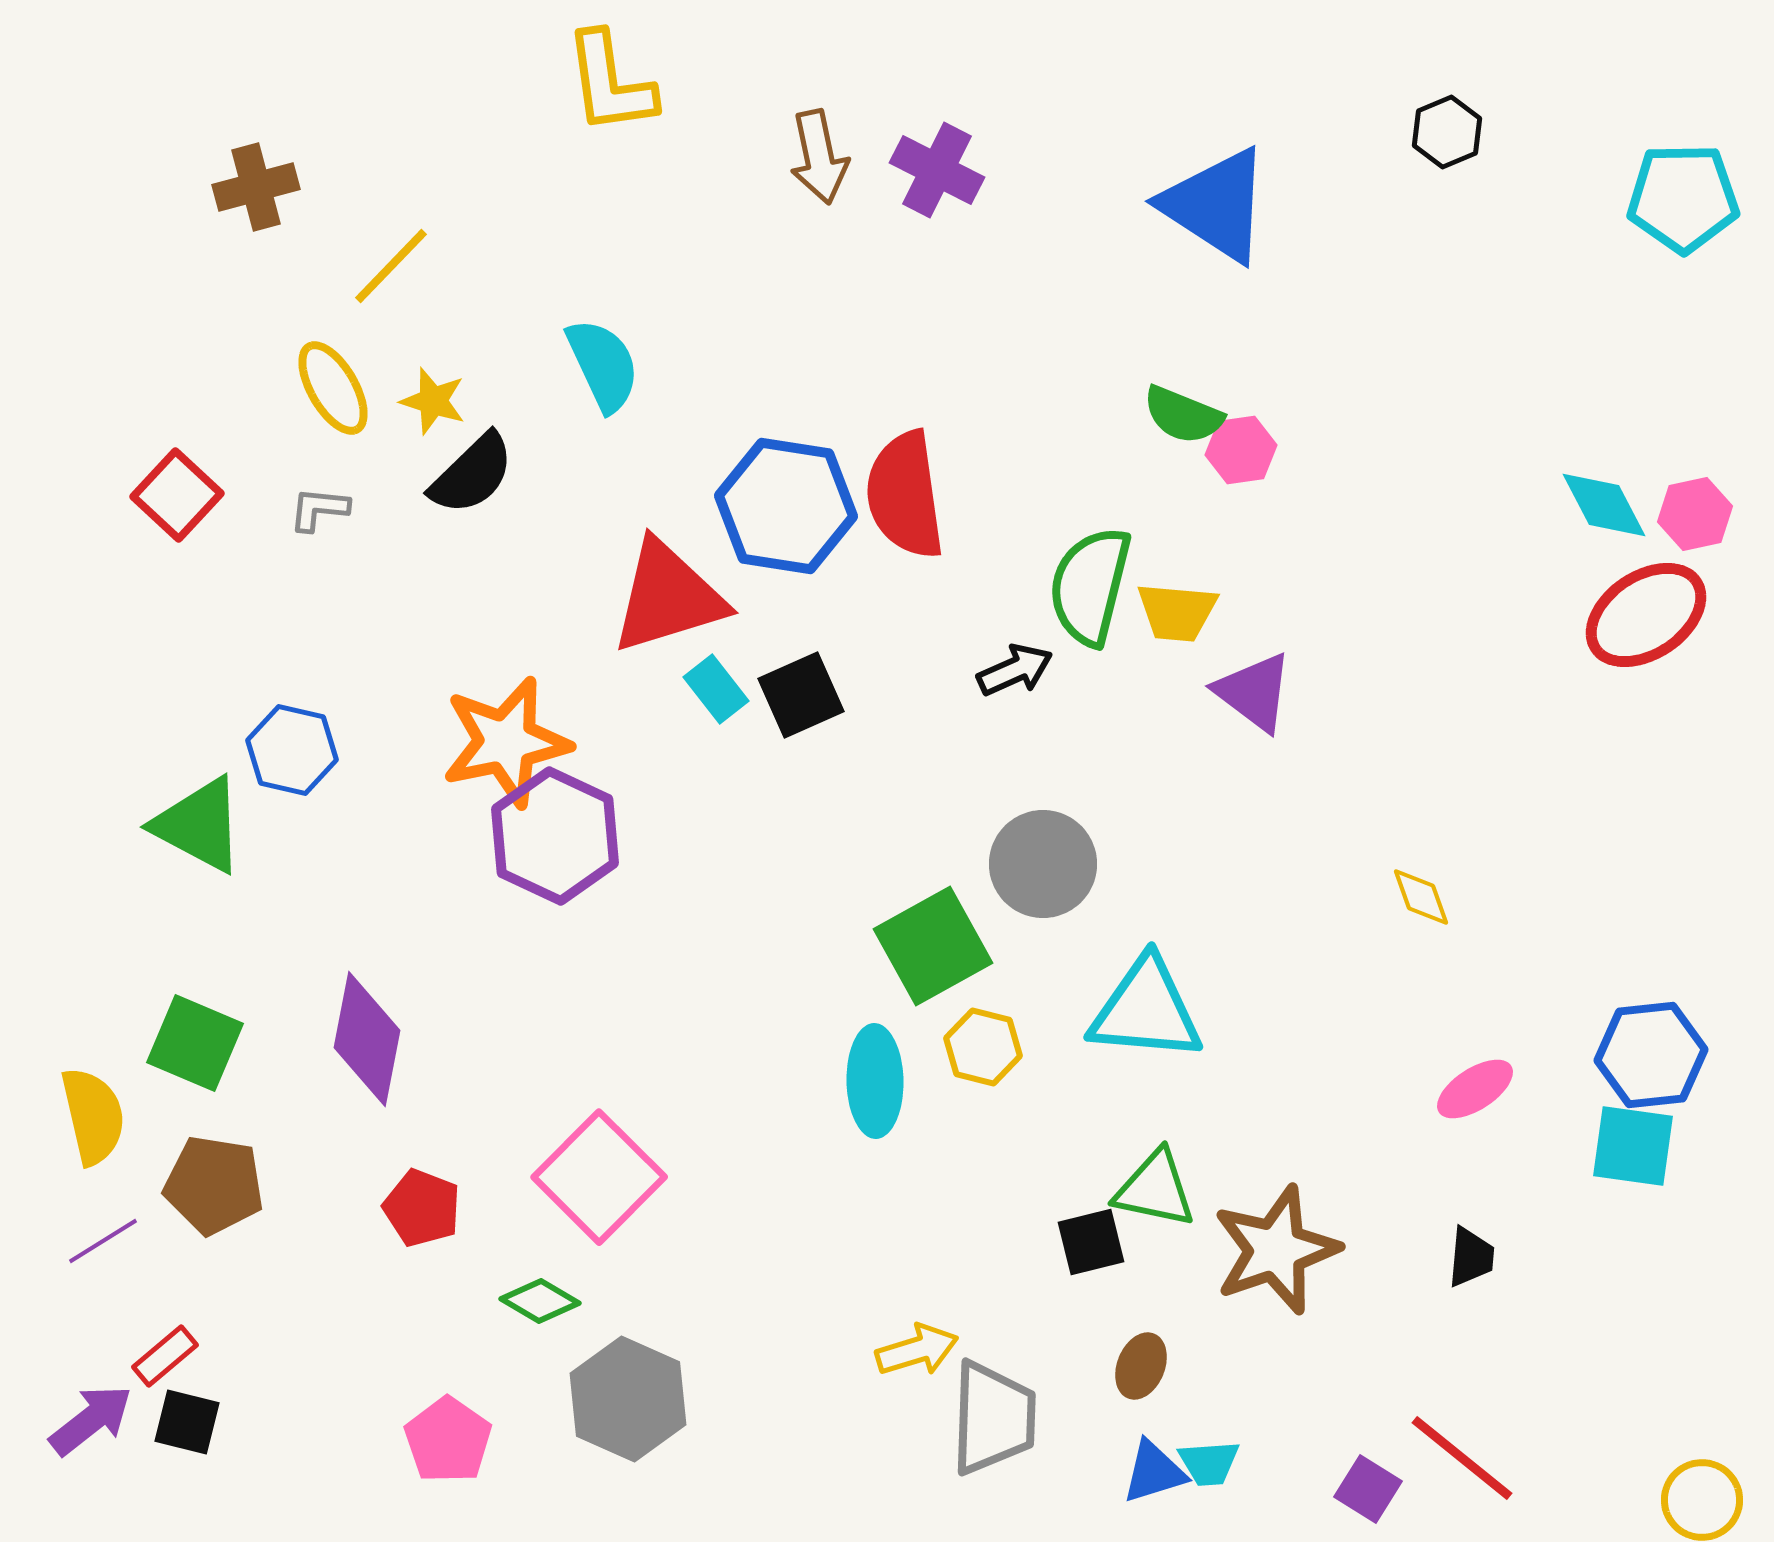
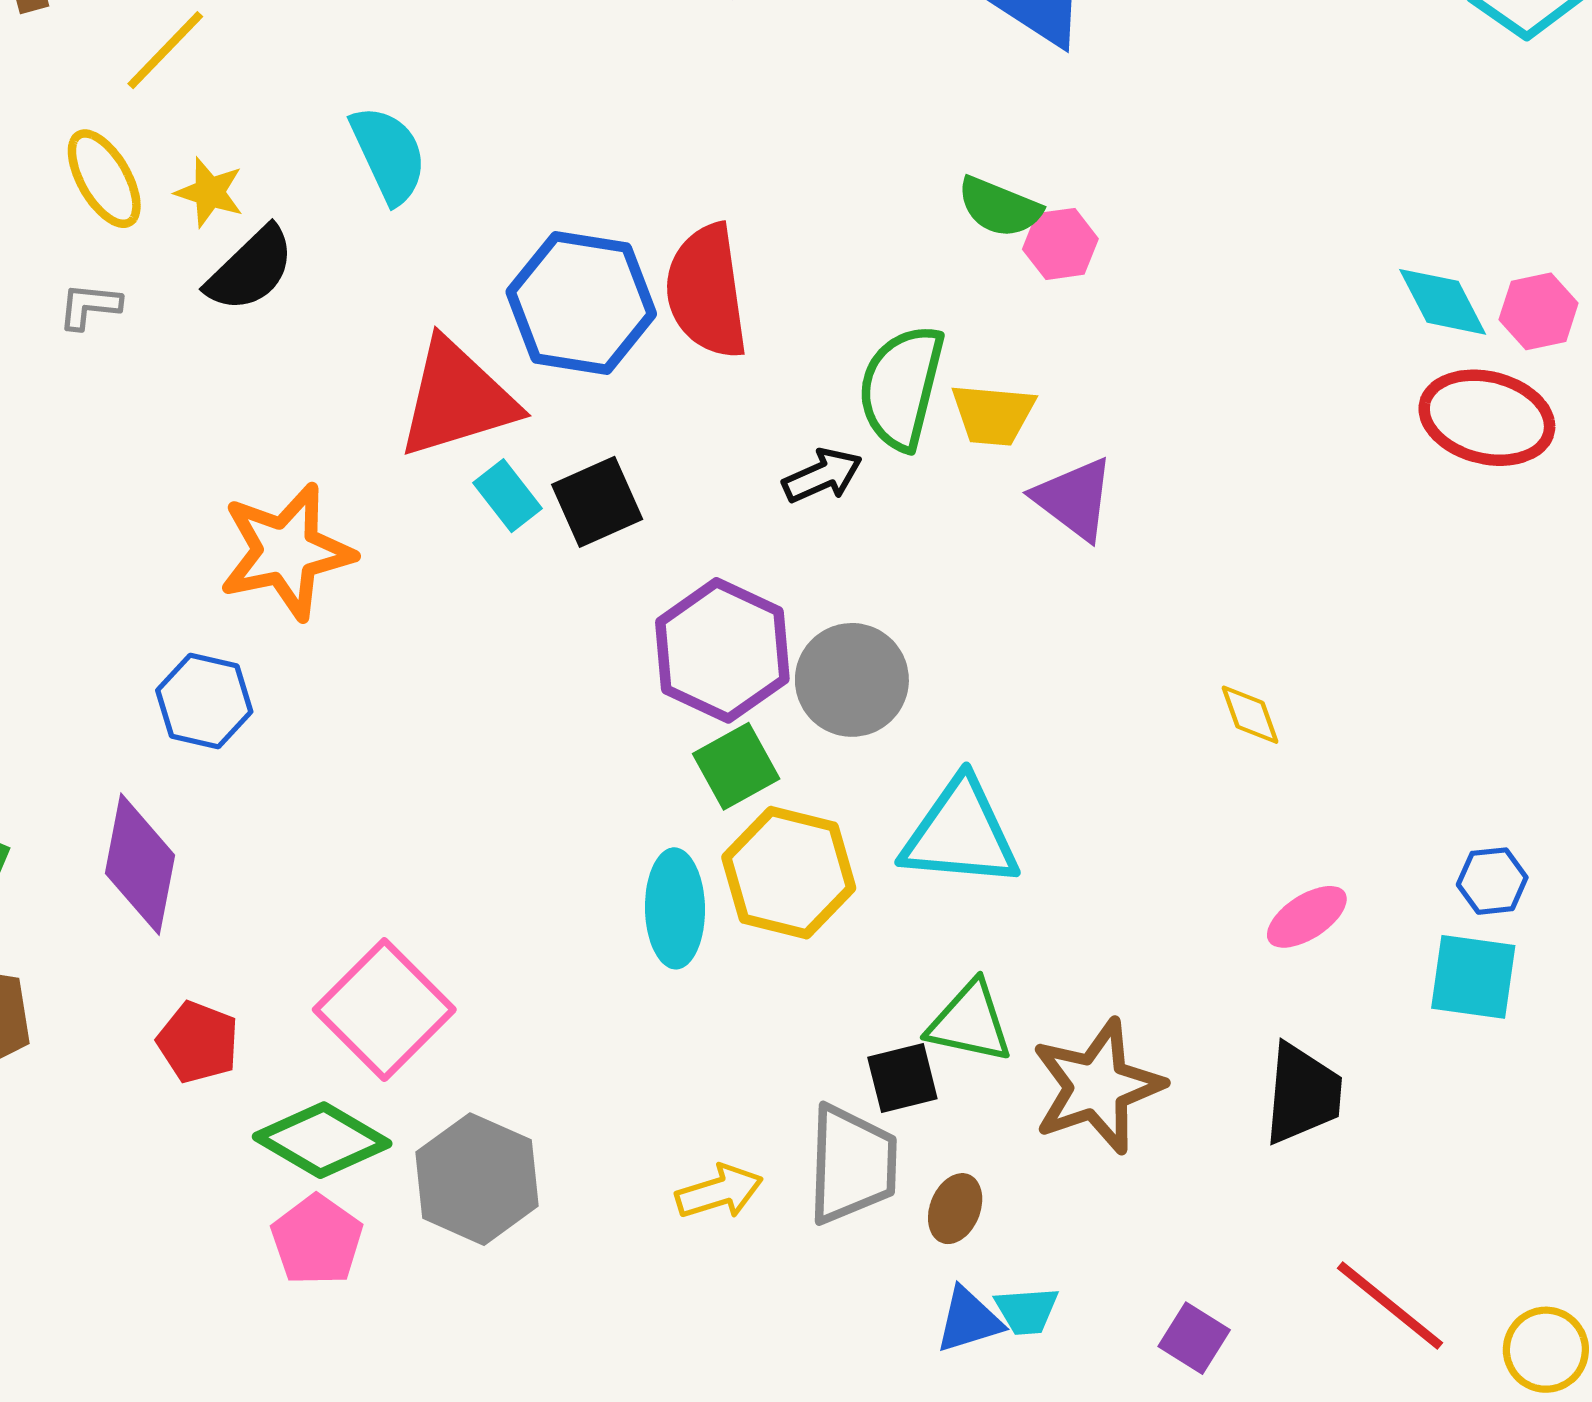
red ellipse: (1646, 615) -> (1487, 418), turned 48
blue hexagon: (292, 750) -> (204, 701), moved
purple hexagon: (555, 836) -> (722, 650), moved
green square: (933, 946) -> (736, 766), size x0.7
yellow hexagon: (983, 1047) -> (789, 873), size x1.6
blue hexagon: (1651, 1055) -> (1492, 881), size x0.6
black trapezoid: (1471, 1257) -> (1303, 1094), size x1.6
green diamond: (540, 1301) -> (322, 1140), size x1.6
gray hexagon: (628, 1399) -> (477, 1179), moved
gray trapezoid: (993, 1418) -> (852, 1164), moved
pink pentagon: (448, 1440) -> (317, 1240), moved
red line: (1462, 1458) -> (1390, 1305), moved

